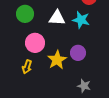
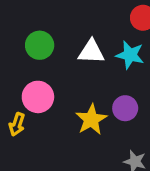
pink circle: (35, 43) -> (38, 97), moved
yellow arrow: (27, 67) -> (17, 124), moved

